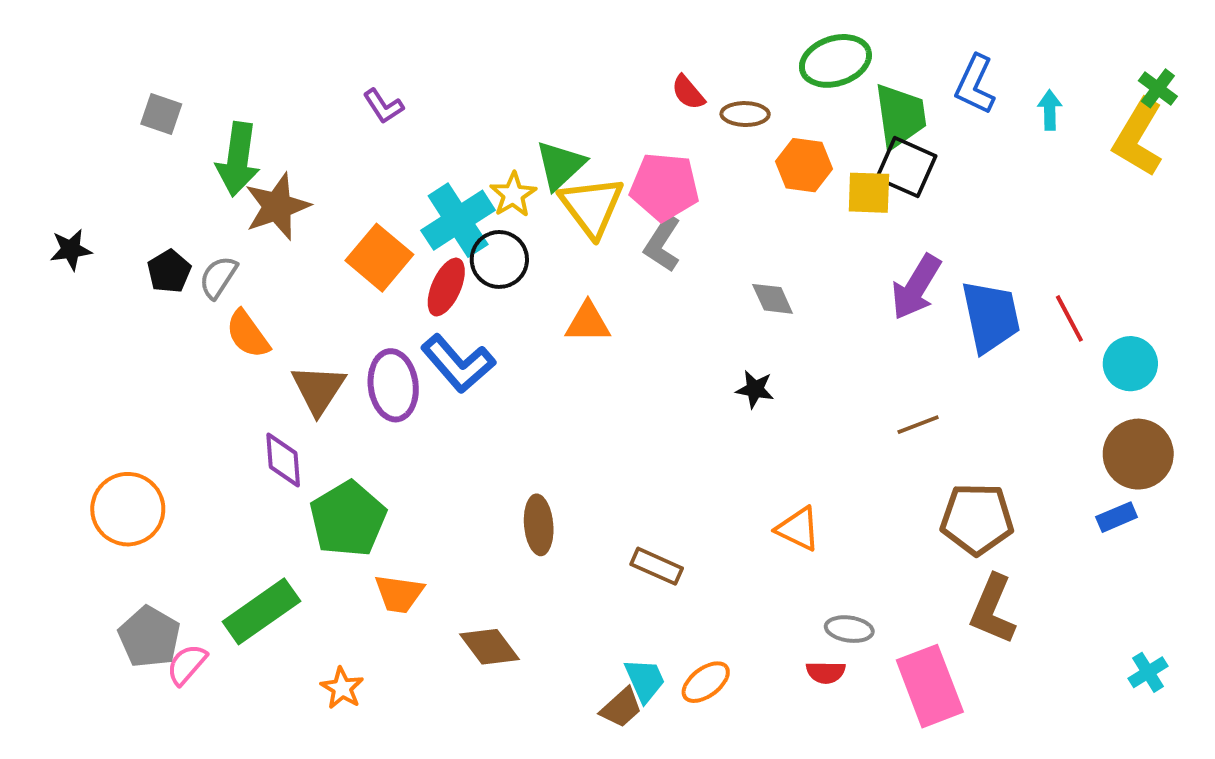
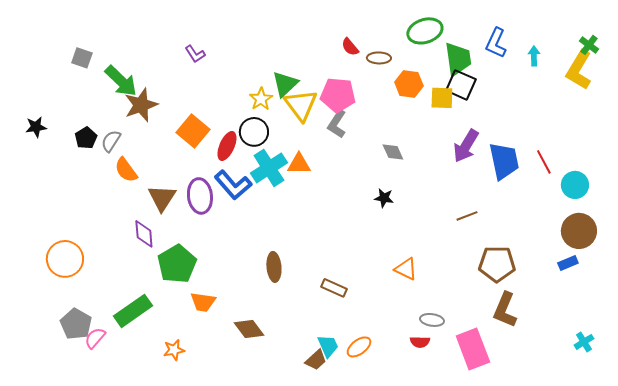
green arrow: (238, 159) -> (121, 81), turned -54
cyan cross: (458, 220) -> (269, 168), moved
orange star: (342, 688) -> (174, 350), turned 30

